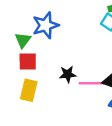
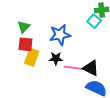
blue star: (46, 25) -> (60, 35), moved
yellow rectangle: (29, 90) -> (32, 57), moved

